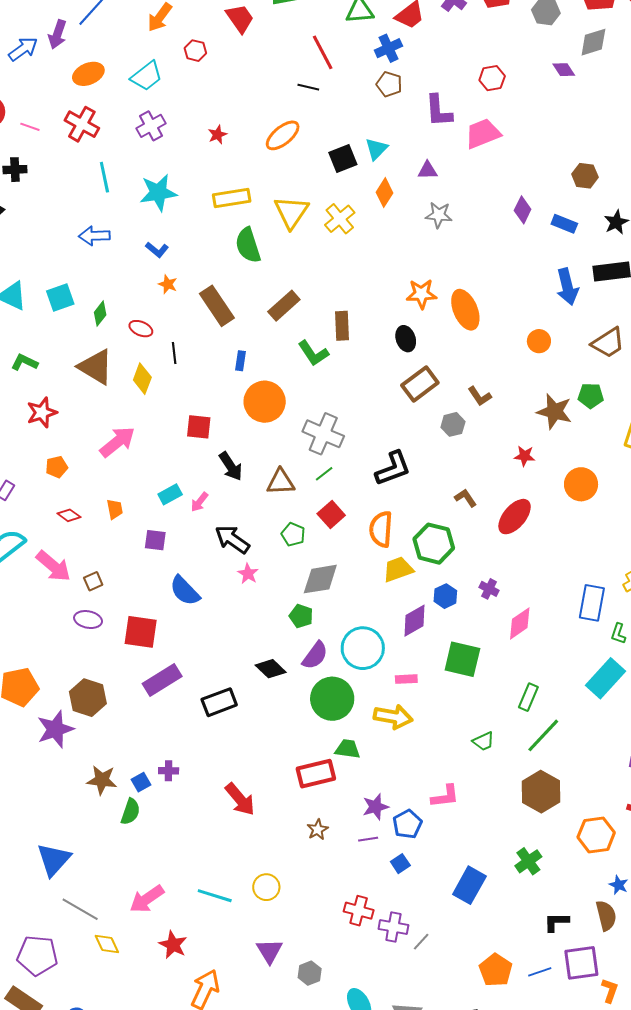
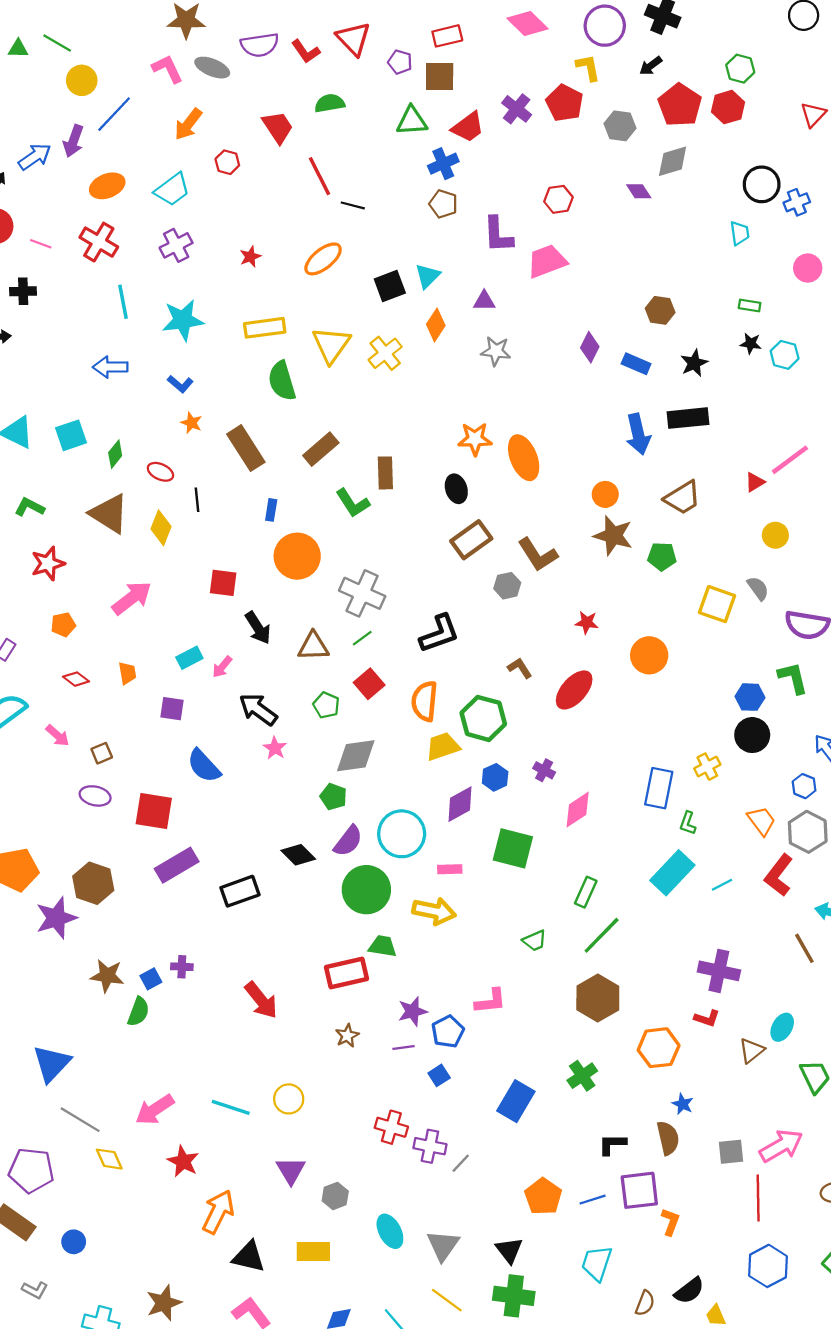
red line: (323, 52) -> (319, 176), moved
brown L-shape: (480, 396) -> (538, 555), size x1.5
brown star: (554, 411) -> (613, 536), moved
pink arrow: (53, 566) -> (58, 736), size x0.6

